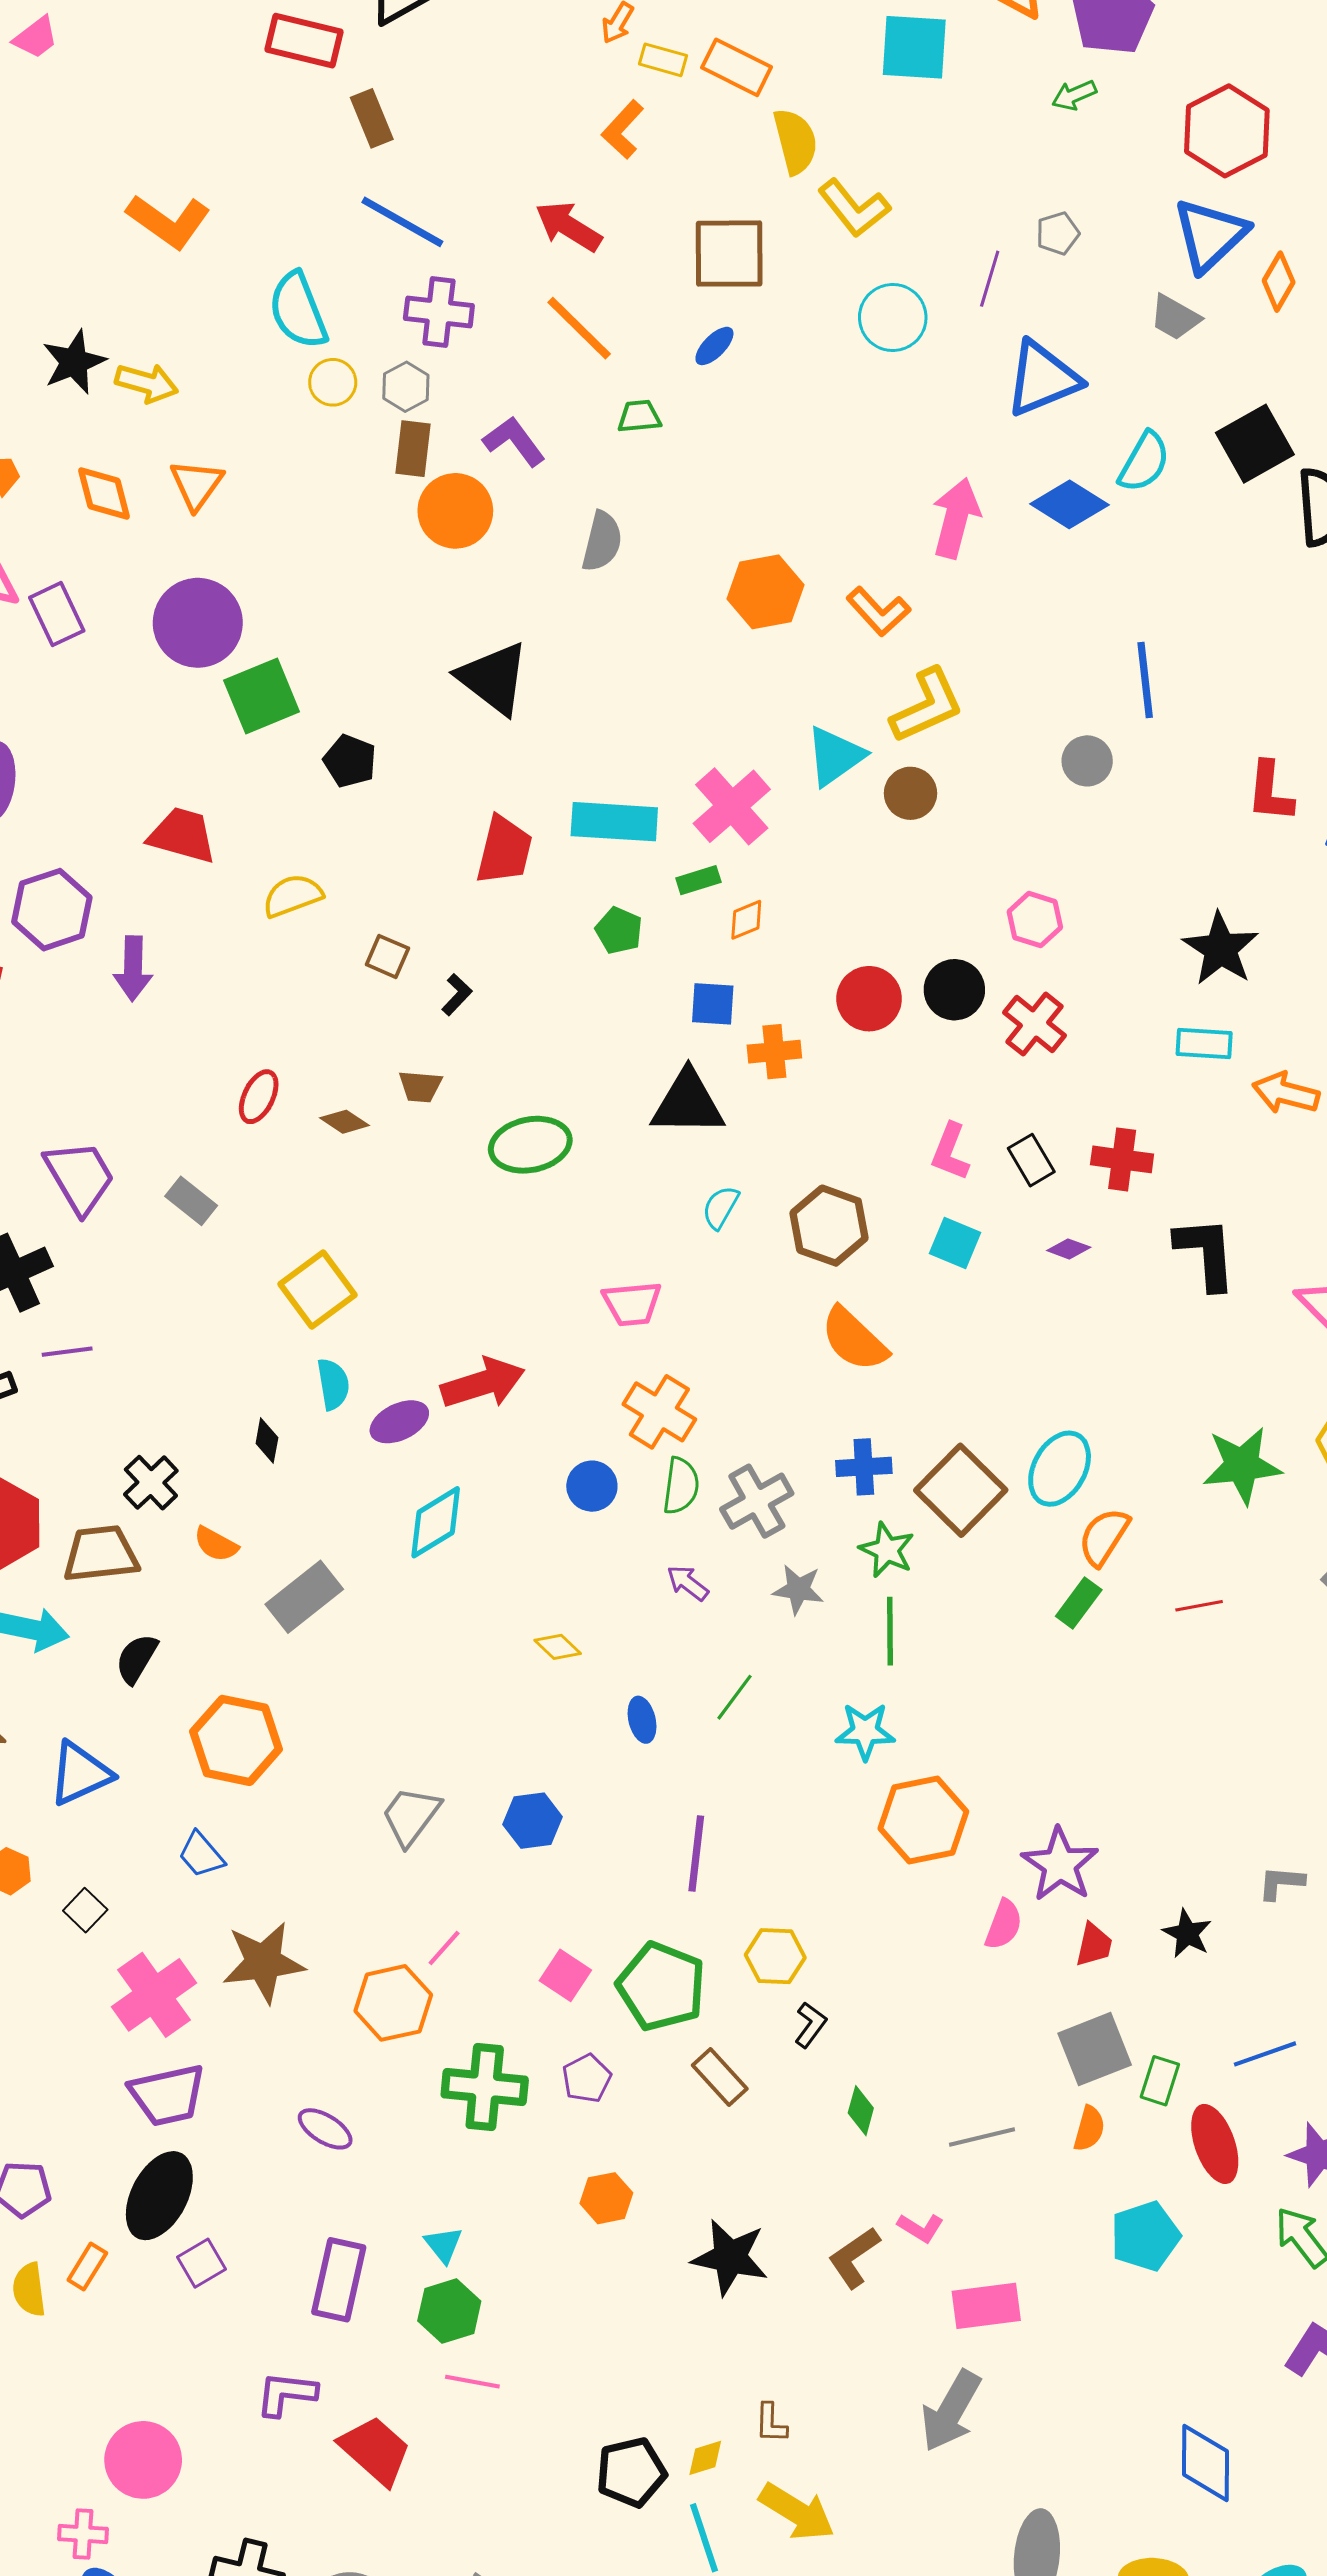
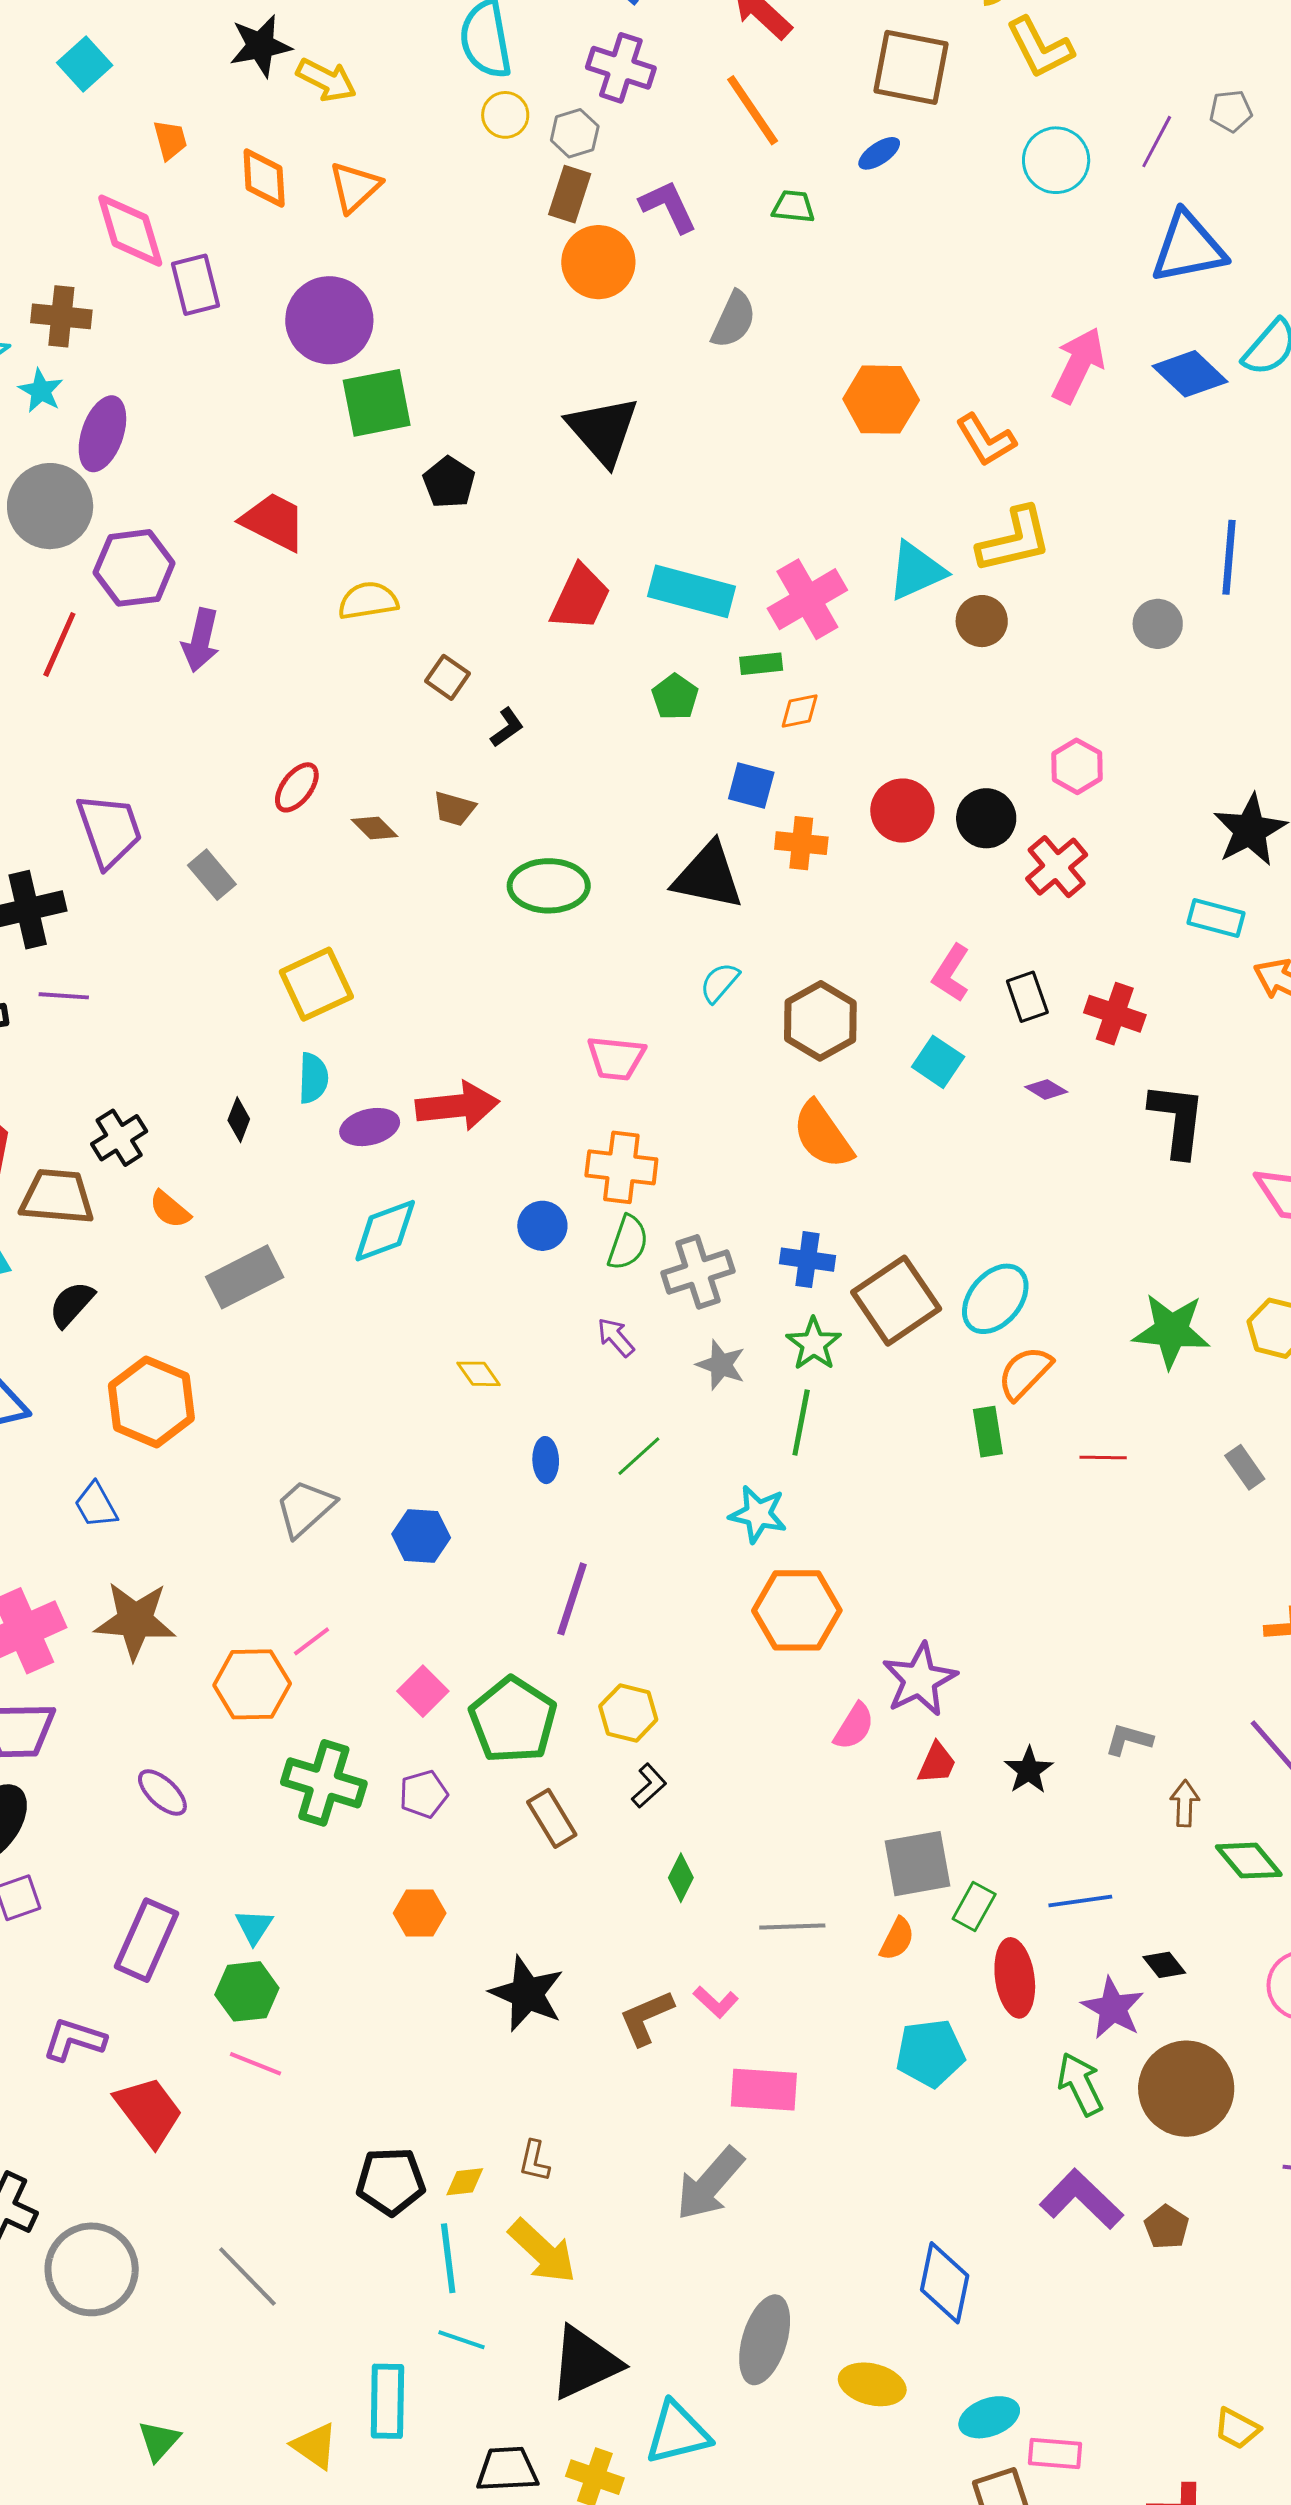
orange cross: (659, 1412) -> (621, 1167), turned -36
green rectangle: (1079, 1603) -> (988, 1432), turned -57

